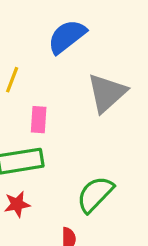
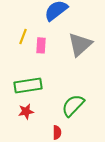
pink rectangle: (39, 120) -> (41, 45), moved

